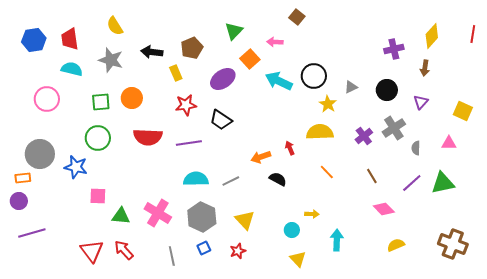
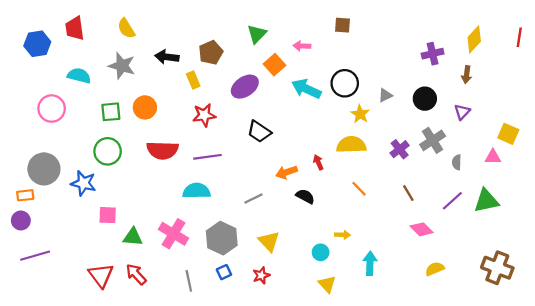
brown square: (297, 17) -> (343, 25), moved, turned -35
red trapezoid: (70, 39) -> (75, 28), moved
yellow square: (463, 111) -> (508, 134), moved
black trapezoid: (221, 120) -> (259, 132), moved
cyan semicircle: (196, 179) -> (197, 191), moved

